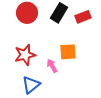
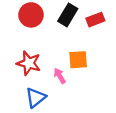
red star: (25, 55) -> (29, 63), turned 30

